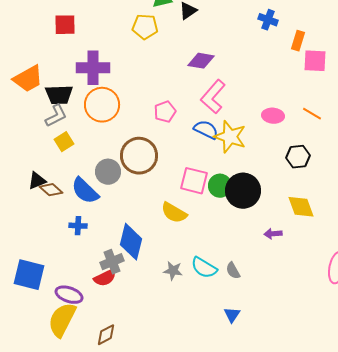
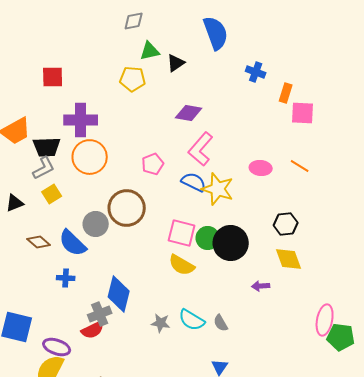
black hexagon: (298, 157) -> (286, 224), moved
black triangle: (37, 181) -> (15, 203), moved
yellow semicircle: (174, 213) -> (182, 265), moved

